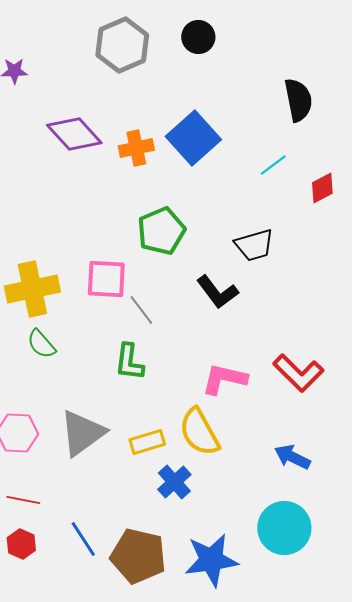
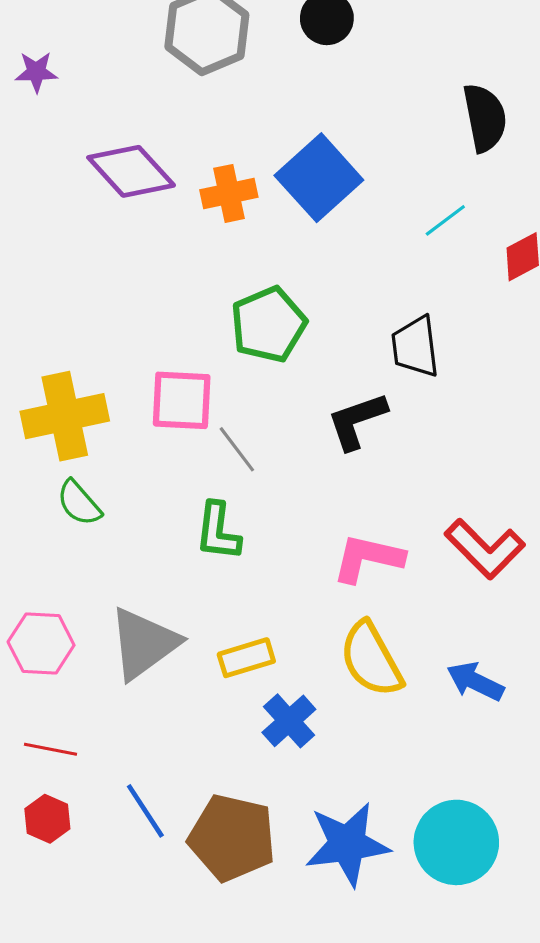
black trapezoid: (254, 245) -> (415, 347), turned 99
black L-shape: (217, 292) -> (357, 421), turned 108
yellow semicircle: (199, 432) -> (371, 659), moved
cyan circle: (284, 528) -> (456, 842), moved

